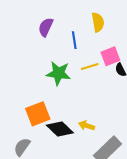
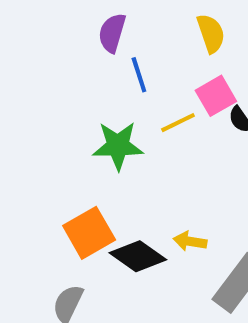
yellow semicircle: (98, 22) -> (211, 33), moved
purple semicircle: (46, 27) -> (112, 33), moved

